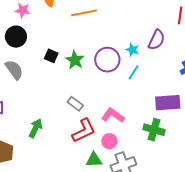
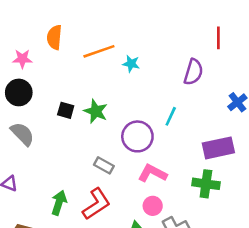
cyan star: (132, 50) -> (131, 64), moved
purple circle: (107, 60) -> (137, 136), moved
red L-shape: (84, 131) -> (96, 204), moved

